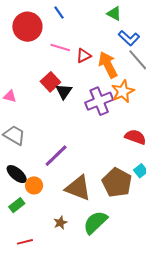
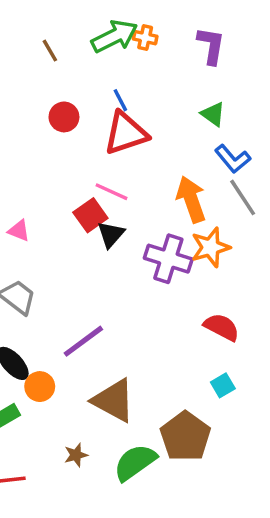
red circle: (27, 27) -> (64, 117), size x0.6
pink line: (60, 47) -> (112, 192), moved
red triangle: (84, 56) -> (126, 133), moved, size x1.8
purple cross: (99, 101) -> (168, 259), turned 32
brown pentagon: (117, 183) -> (185, 436), moved

